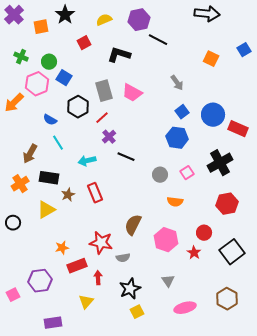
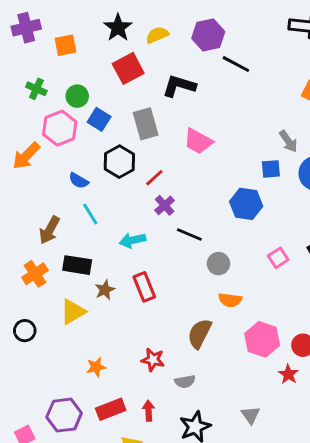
purple cross: (14, 15) -> (26, 28), turned 30
black star: (65, 15) -> (118, 28), moved
red square: (84, 43) -> (128, 68), size x1.5
gray arrow: (177, 83) -> (288, 141), moved
gray rectangle: (104, 91) -> (146, 124), moved
blue square: (182, 112) -> (271, 169), turned 32
blue hexagon: (177, 138) -> (246, 204), moved
gray circle: (160, 175) -> (218, 264), moved
orange semicircle: (175, 202) -> (230, 300), moved
pink hexagon: (166, 240) -> (262, 339), moved
red star: (101, 243) -> (153, 360), size x0.7
red rectangle: (77, 266) -> (111, 409), moved

